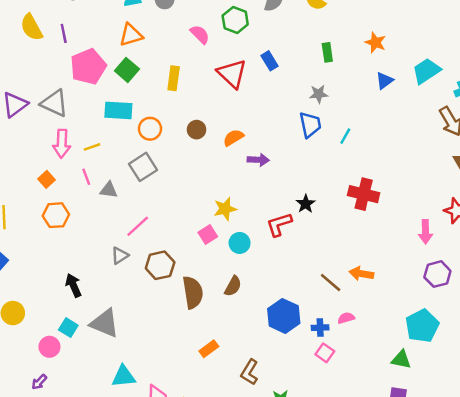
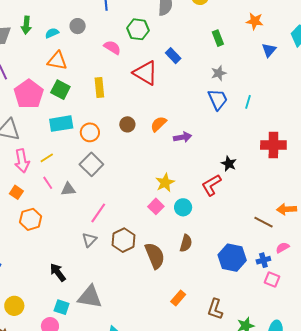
orange triangle: (131, 35) -> (57, 61), turned 40

